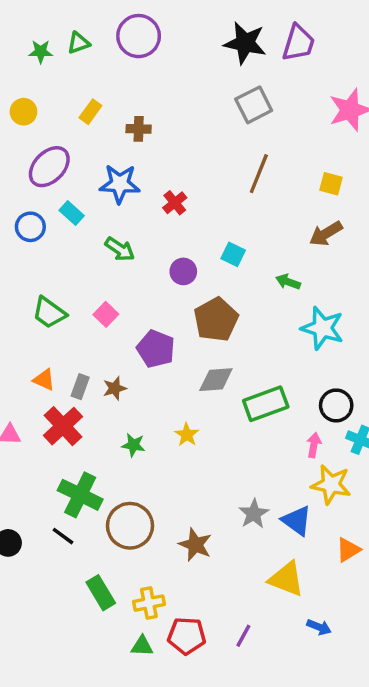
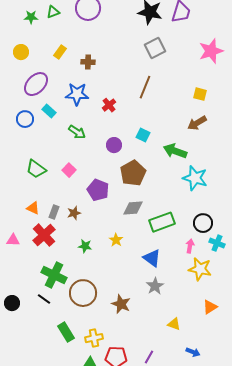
brown line: (259, 174) -> (145, 87), moved
green arrow: (288, 282) -> (175, 151), size x1.6
blue triangle: (297, 521) -> (152, 258), moved
yellow triangle: (286, 579) -> (174, 324), size x0.6

